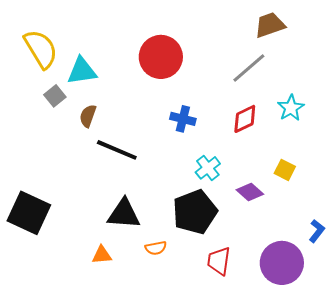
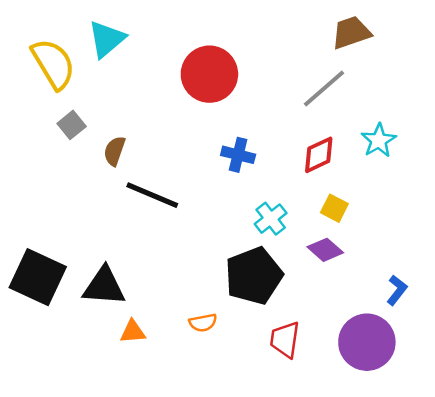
cyan triangle: (82, 71) -> (107, 39), moved, turned -32
yellow square: (285, 170) -> (334, 208), moved
black triangle: (124, 214) -> (104, 286), moved
blue L-shape: (317, 231) -> (397, 290), moved

